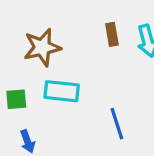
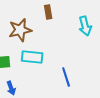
brown rectangle: (112, 34) -> (48, 12), moved

